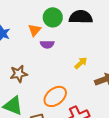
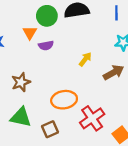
orange ellipse: (55, 96) -> (64, 100), turned 40

